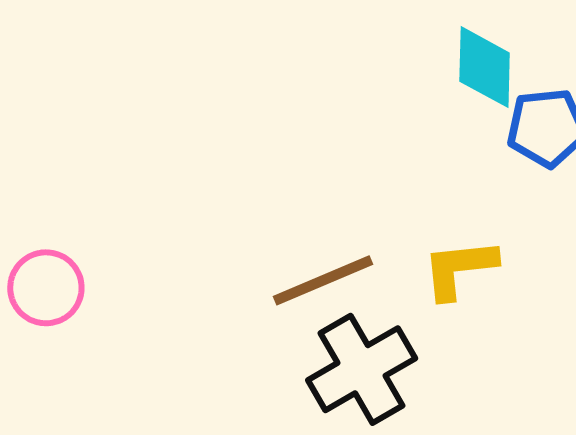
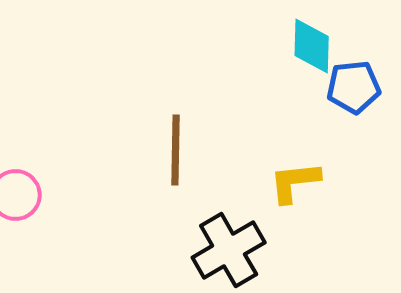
brown line: (323, 280) -> (176, 150), moved, turned -66

